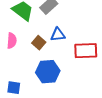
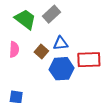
blue hexagon: (48, 72) -> (62, 69), moved

